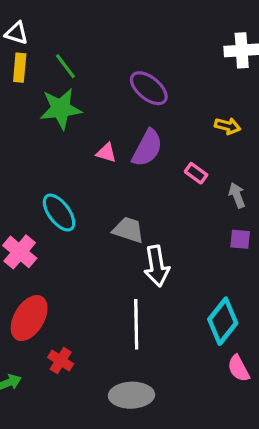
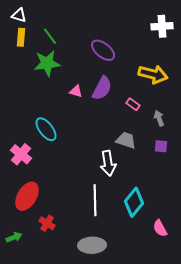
yellow arrow: (228, 126) -> (153, 74), size x1.8
gray trapezoid: (128, 230) -> (126, 140), moved
cyan diamond: (223, 321) -> (134, 202), moved

